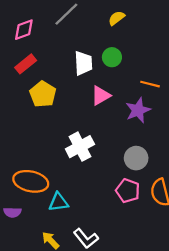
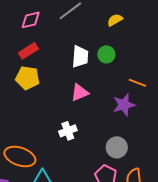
yellow pentagon: (43, 94) -> (28, 78), moved, turned -30
pink triangle: (101, 96) -> (80, 93), moved
white cross: (80, 147) -> (68, 131), size x0.7

